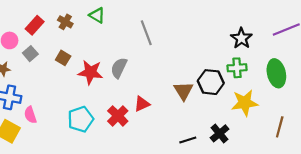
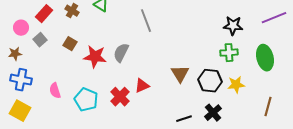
black star: (241, 38) -> (233, 26), turned -30
black hexagon: (211, 82) -> (210, 81), moved
yellow star: (245, 103) -> (236, 85), size x0.7
pink semicircle: (30, 115) -> (55, 91), moved
cyan pentagon: (81, 119) -> (86, 100), turned -30

